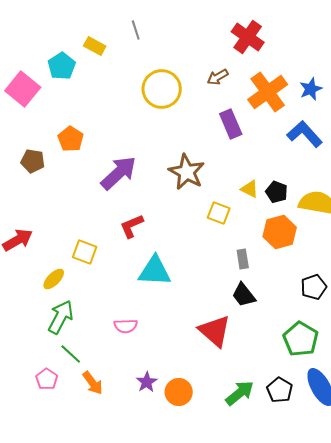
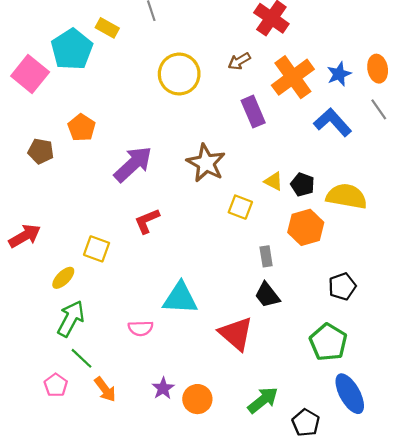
cyan pentagon: (62, 66) -> (72, 49), size x1.4
cyan triangle: (155, 271) -> (180, 298), moved
black pentagon: (280, 390) -> (306, 423), moved

